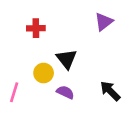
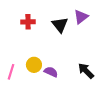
black triangle: (67, 59) -> (60, 25), moved
yellow circle: (44, 73) -> (34, 65), moved

